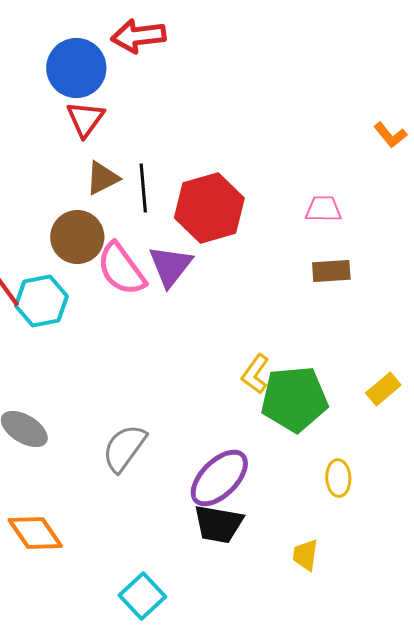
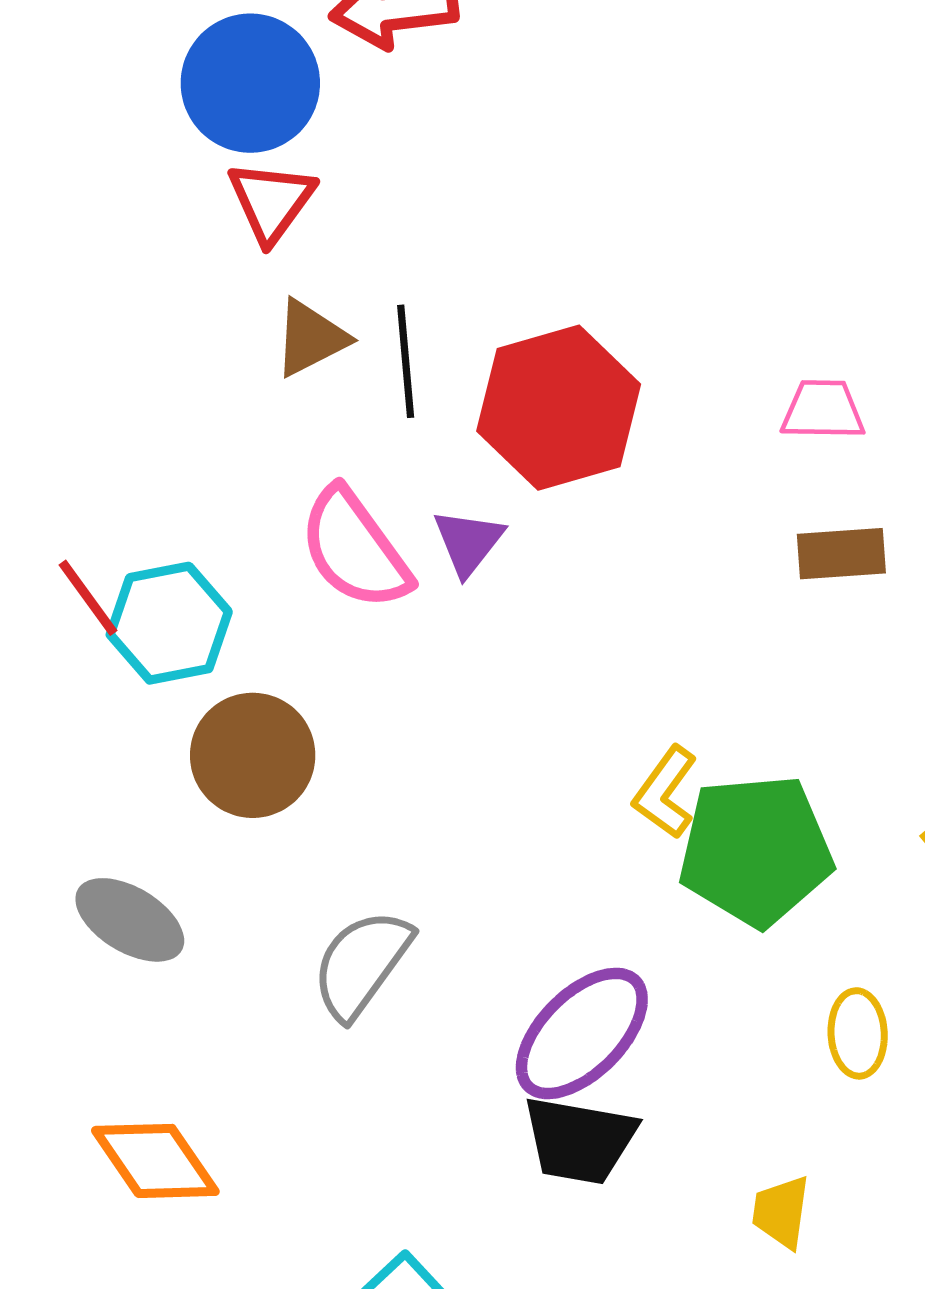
brown circle: (77, 237) -> (253, 755), moved
purple triangle: (170, 266) -> (468, 542), size x0.7

